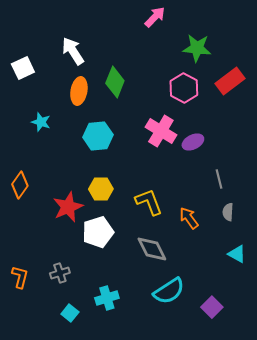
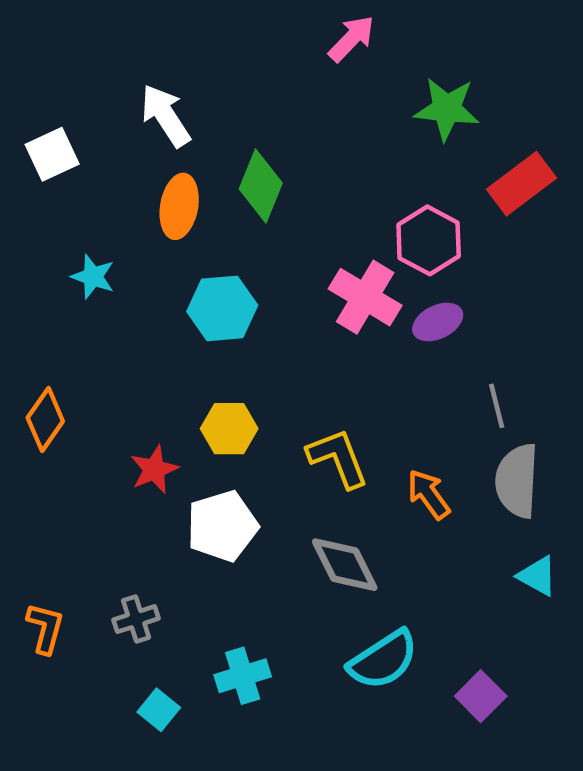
pink hexagon: (184, 88) -> (429, 240), moved
red star: (68, 207) -> (154, 469), size x0.7
gray semicircle: (228, 212) -> (517, 481), size x1.8

